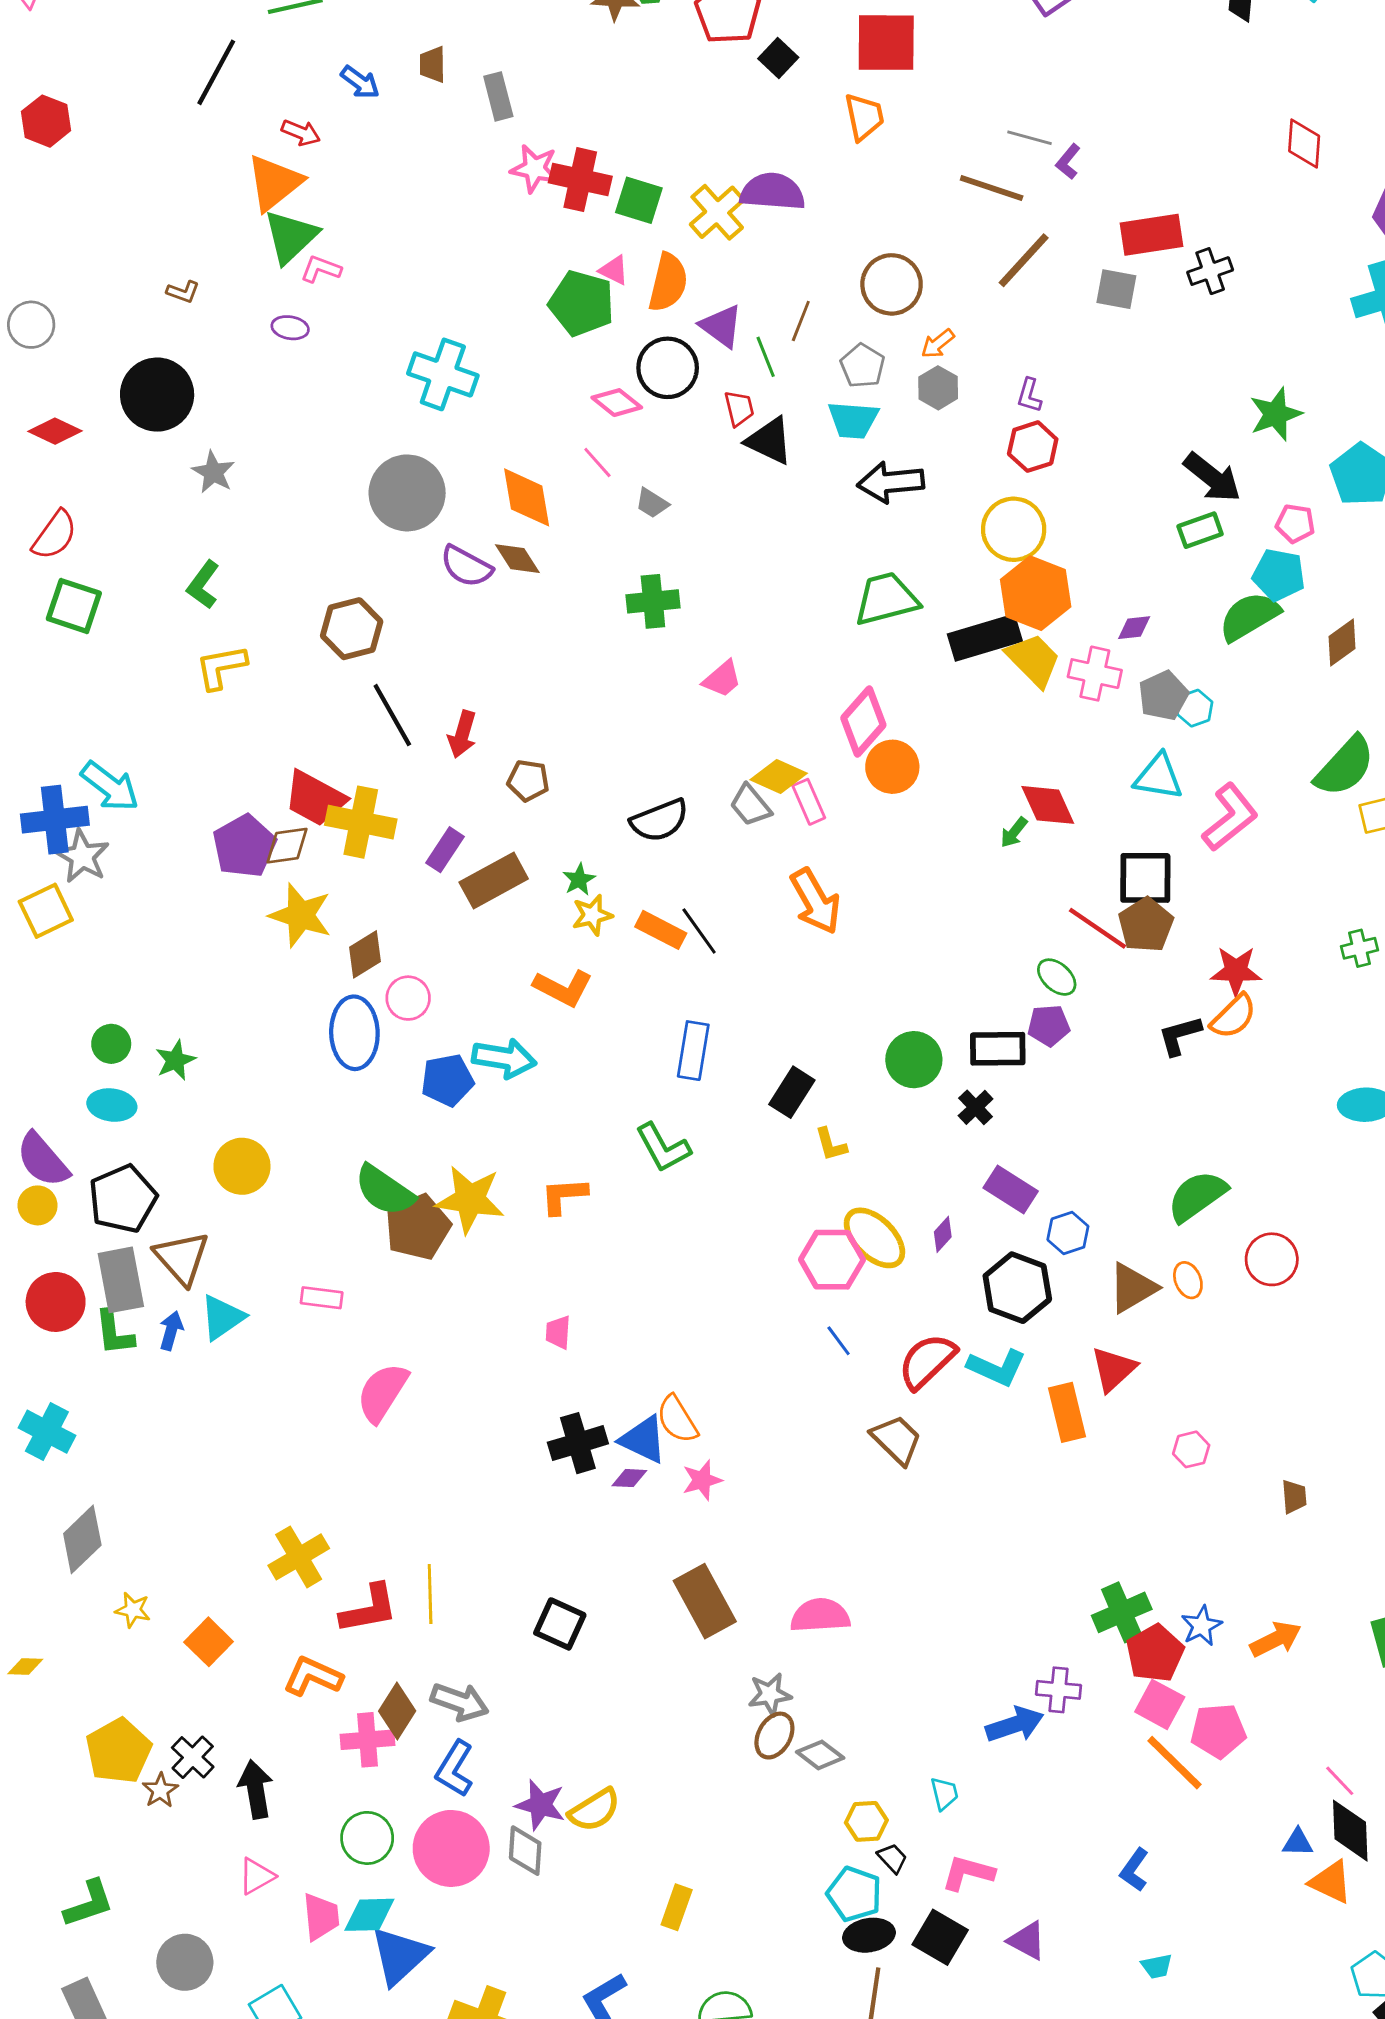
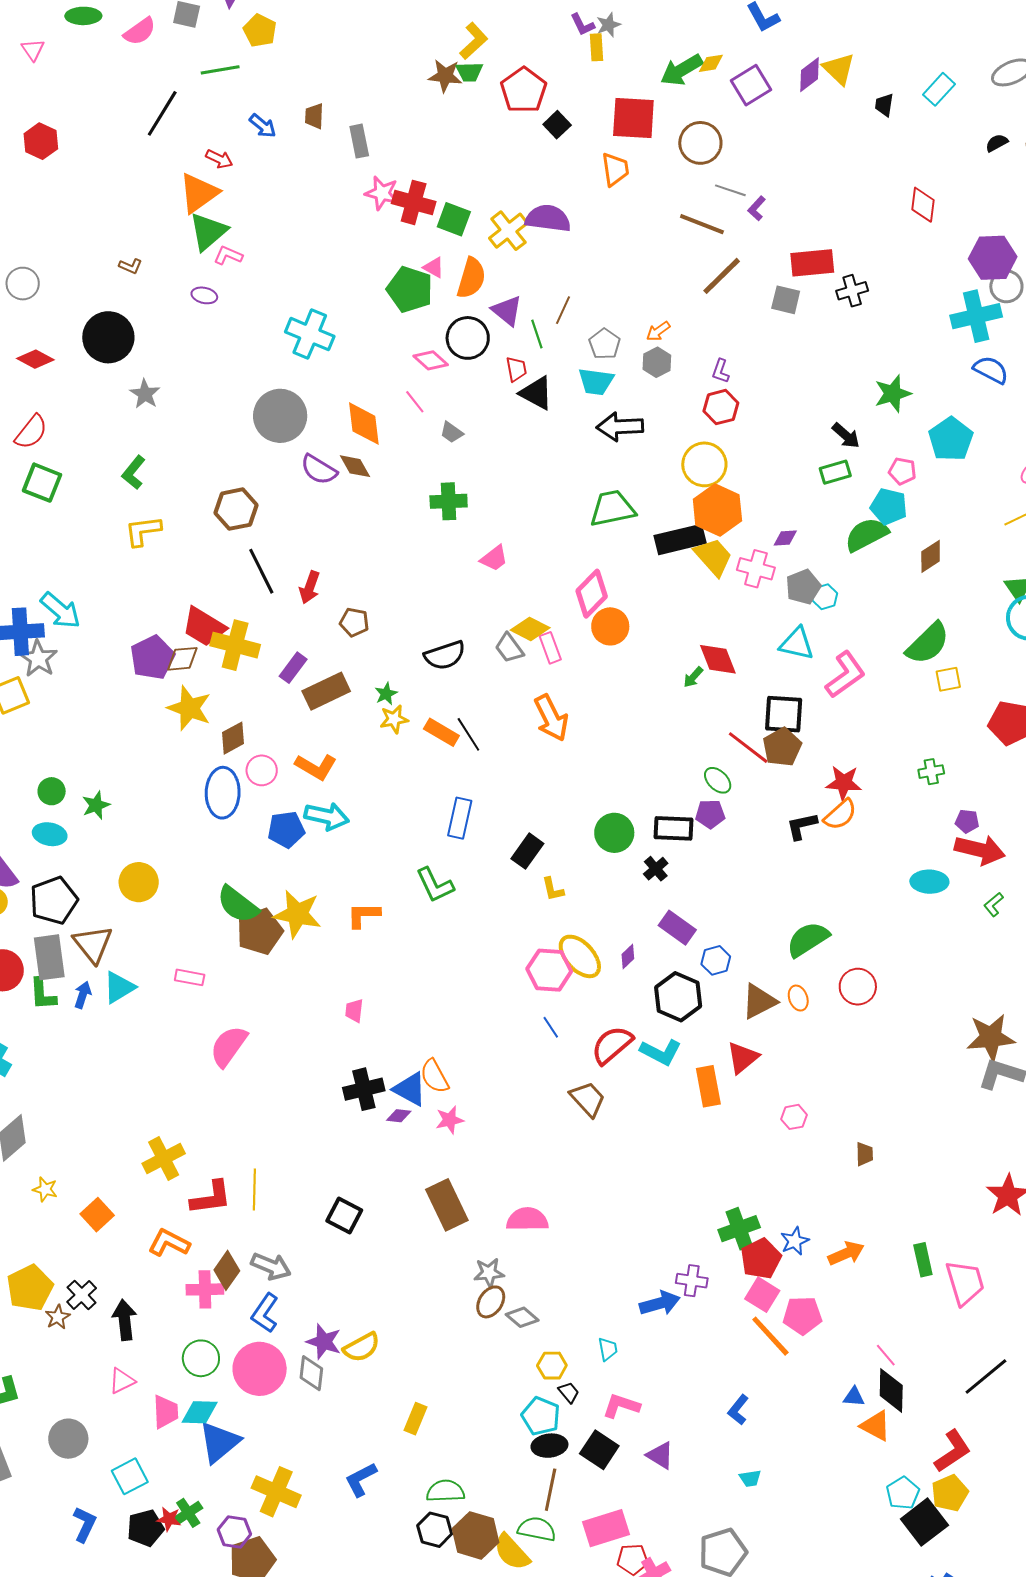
brown circle: (892, 284) -> (700, 143), moved
black arrow: (1212, 477) -> (846, 436), size x0.7
orange L-shape: (563, 988) -> (316, 767), moved

